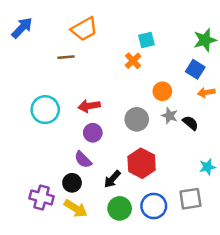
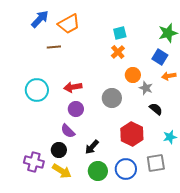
blue arrow: (22, 28) -> (40, 19), moved
orange cross: (133, 61) -> (118, 52), moved
gray star: (170, 116) -> (146, 88), moved
black semicircle: (190, 123) -> (156, 109), moved
red hexagon: (142, 163) -> (132, 134), moved

